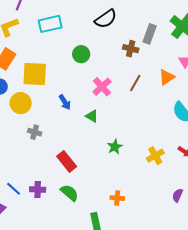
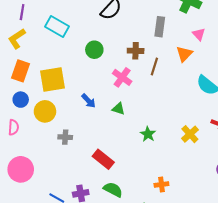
cyan rectangle: (50, 24) -> (57, 26), turned 55
gray rectangle: (150, 34) -> (160, 27), moved
brown cross: (131, 49) -> (136, 51), moved

